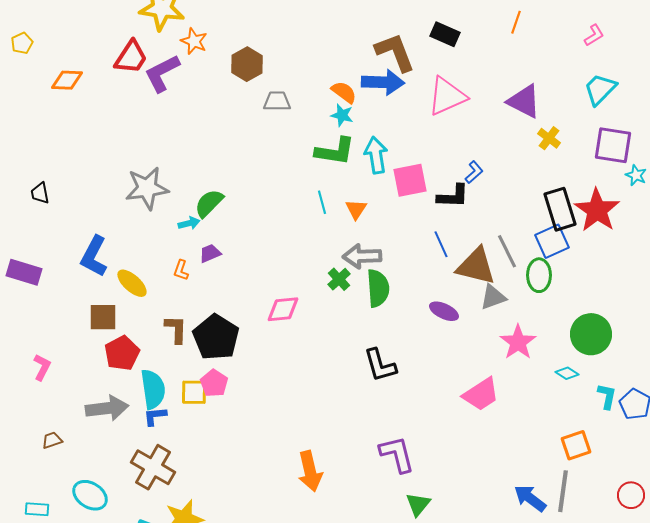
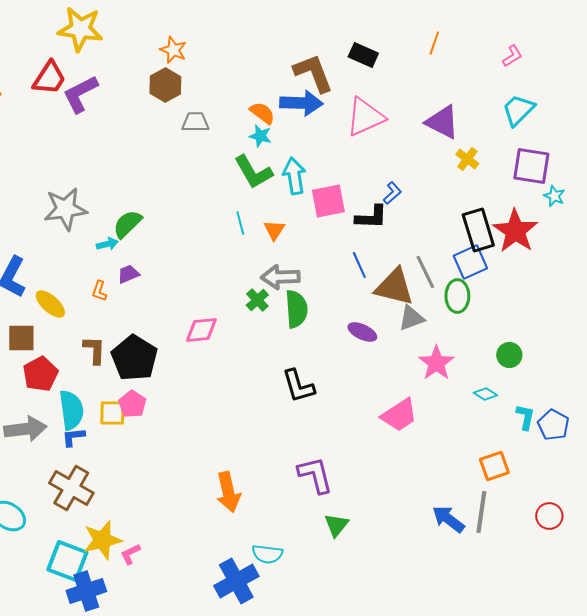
orange star: (194, 41) -> (173, 50), moved
green L-shape: (335, 151) -> (253, 172), turned 51
green circle: (591, 334) -> (509, 355), size x0.6

